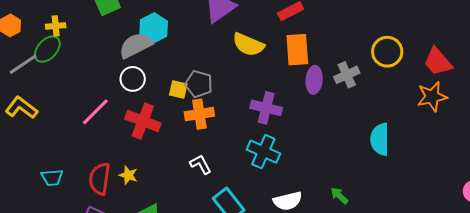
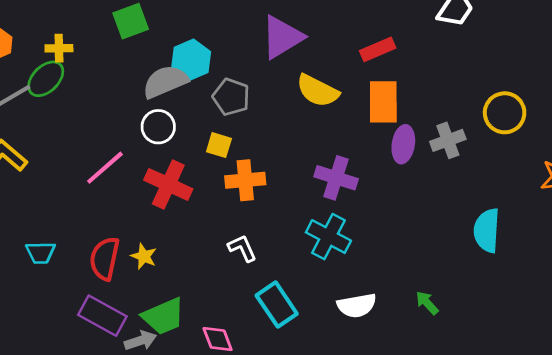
gray pentagon: (199, 84) -> (231, 97), moved

